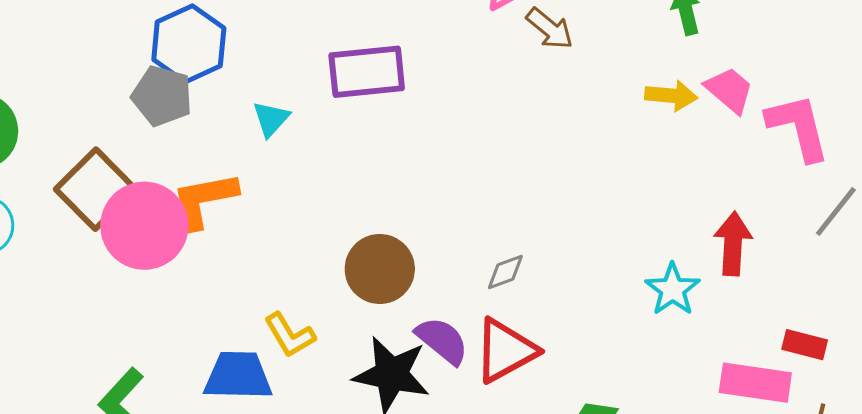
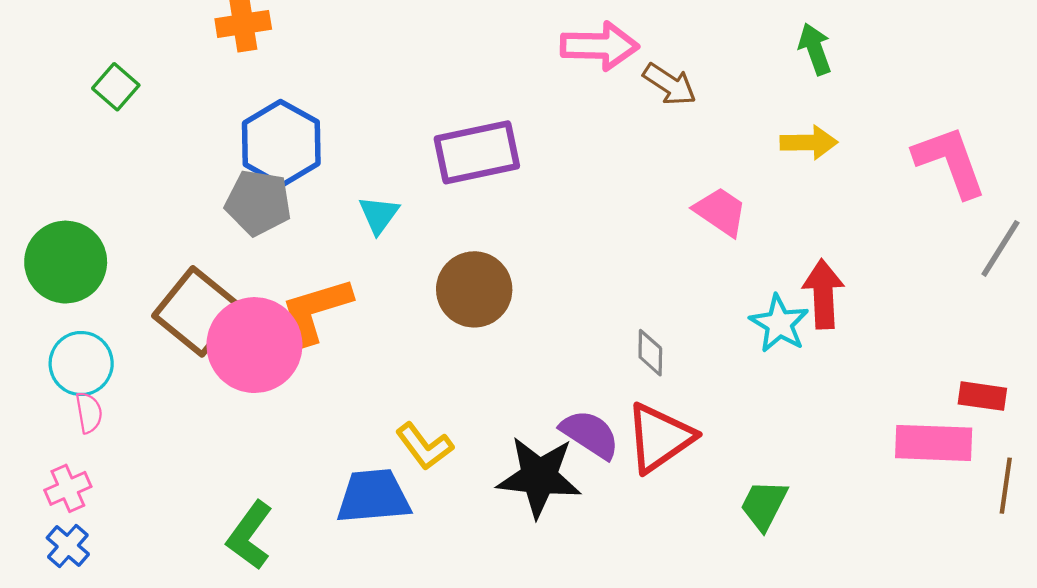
pink trapezoid: (729, 90) -> (720, 211), moved
red arrow: (733, 244) -> (823, 294), moved
brown circle: (380, 269) -> (474, 289), moved
gray diamond: (505, 272) -> (650, 353), turned -63
cyan star: (673, 289) -> (779, 324), moved

